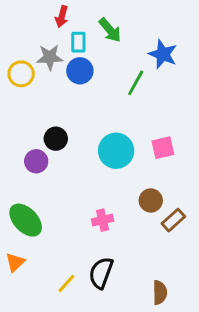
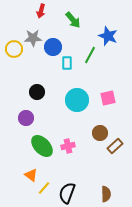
cyan rectangle: (78, 42) -> (67, 63), moved
purple circle: (36, 161) -> (26, 118), moved
green ellipse: (26, 220) -> (42, 146), moved
orange triangle: (15, 262) -> (31, 175), moved, turned -40
black semicircle: (101, 273) -> (67, 193), moved

